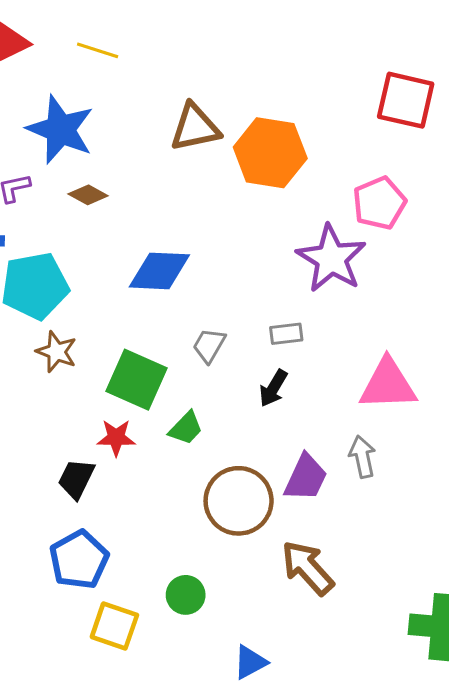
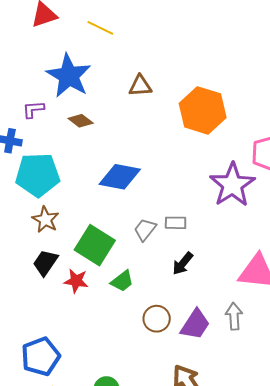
brown triangle: (195, 128) -> (140, 86), moved, size x0.7
gray rectangle: (286, 334) -> (176, 223), moved
black trapezoid: (76, 479) -> (45, 263), moved
brown circle: (239, 501) -> (157, 319), moved, size x0.6

